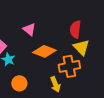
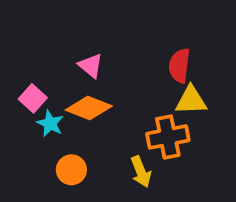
yellow triangle: (81, 47) -> (191, 100), turned -48
orange diamond: (44, 51) -> (89, 108), moved

